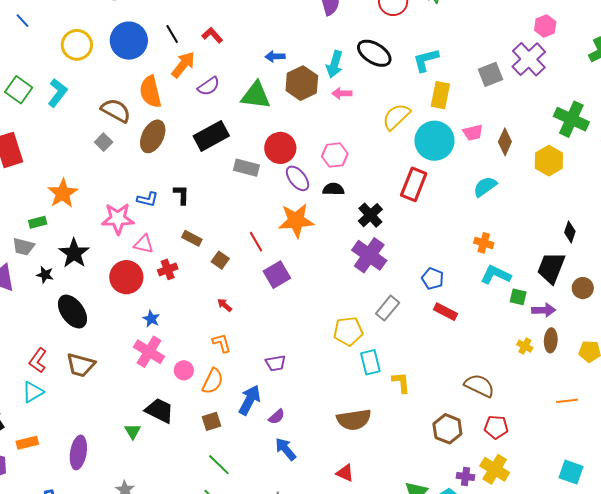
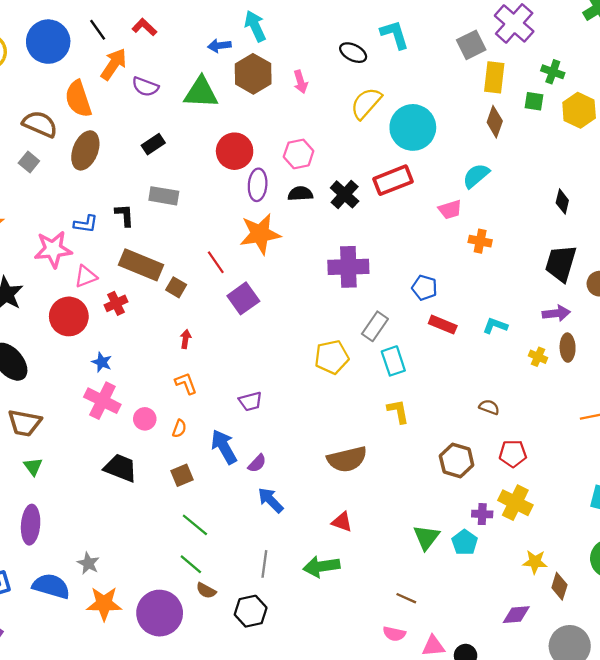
black ellipse: (374, 53) -> (353, 53), moved, size x0.7
cyan L-shape: (426, 60) -> (395, 35), turned 92
cyan arrow: (335, 64) -> (255, 26), moved, turned 144
purple semicircle: (209, 86) -> (145, 87), turned 60
pink arrow: (342, 93) -> (301, 82), turned -102
yellow rectangle: (440, 95) -> (494, 77), moved
green cross: (571, 119) -> (553, 72), moved, size x0.6
pink trapezoid: (473, 133) -> (450, 210), moved
black rectangle: (211, 136) -> (153, 144), size x0.6
yellow hexagon: (549, 161) -> (579, 110), moved
gray rectangle: (246, 168) -> (164, 196), moved
purple ellipse: (298, 178) -> (258, 185), turned 48
red rectangle: (414, 184) -> (393, 180), turned 52
black cross: (370, 215) -> (345, 194), moved
black diamond: (570, 232) -> (562, 202), moved
brown rectangle: (192, 238) -> (141, 265), size x1.8
pink triangle: (144, 244) -> (86, 276), turned -30
purple cross: (369, 255) -> (348, 267), turned -32
cyan L-shape: (496, 275) -> (495, 326), moved, size x0.7
green square: (518, 297) -> (534, 101), moved
red arrow: (225, 305) -> (186, 339), turned 63
cyan rectangle: (370, 362) -> (393, 361), moved
orange semicircle: (213, 381) -> (179, 429), size x0.6
brown semicircle: (479, 386) -> (489, 407), size x0.6
blue arrow: (250, 400) -> (224, 447), turned -52
green triangle: (133, 431) -> (33, 466), moved

